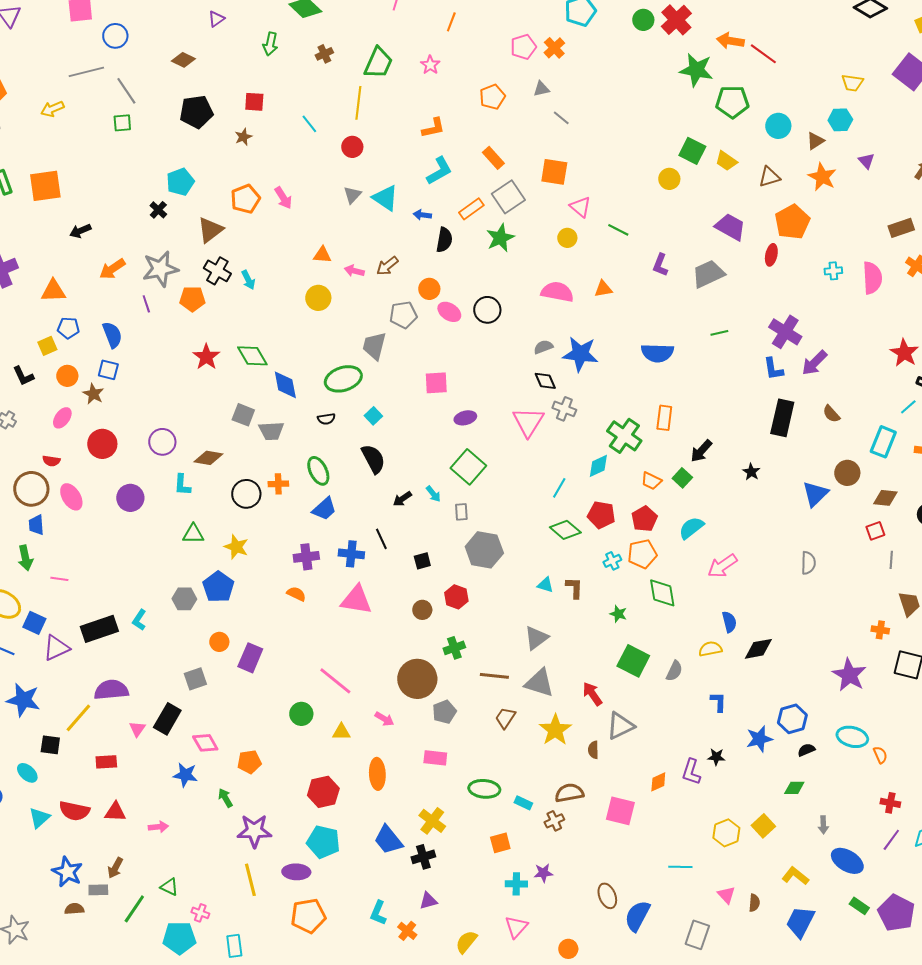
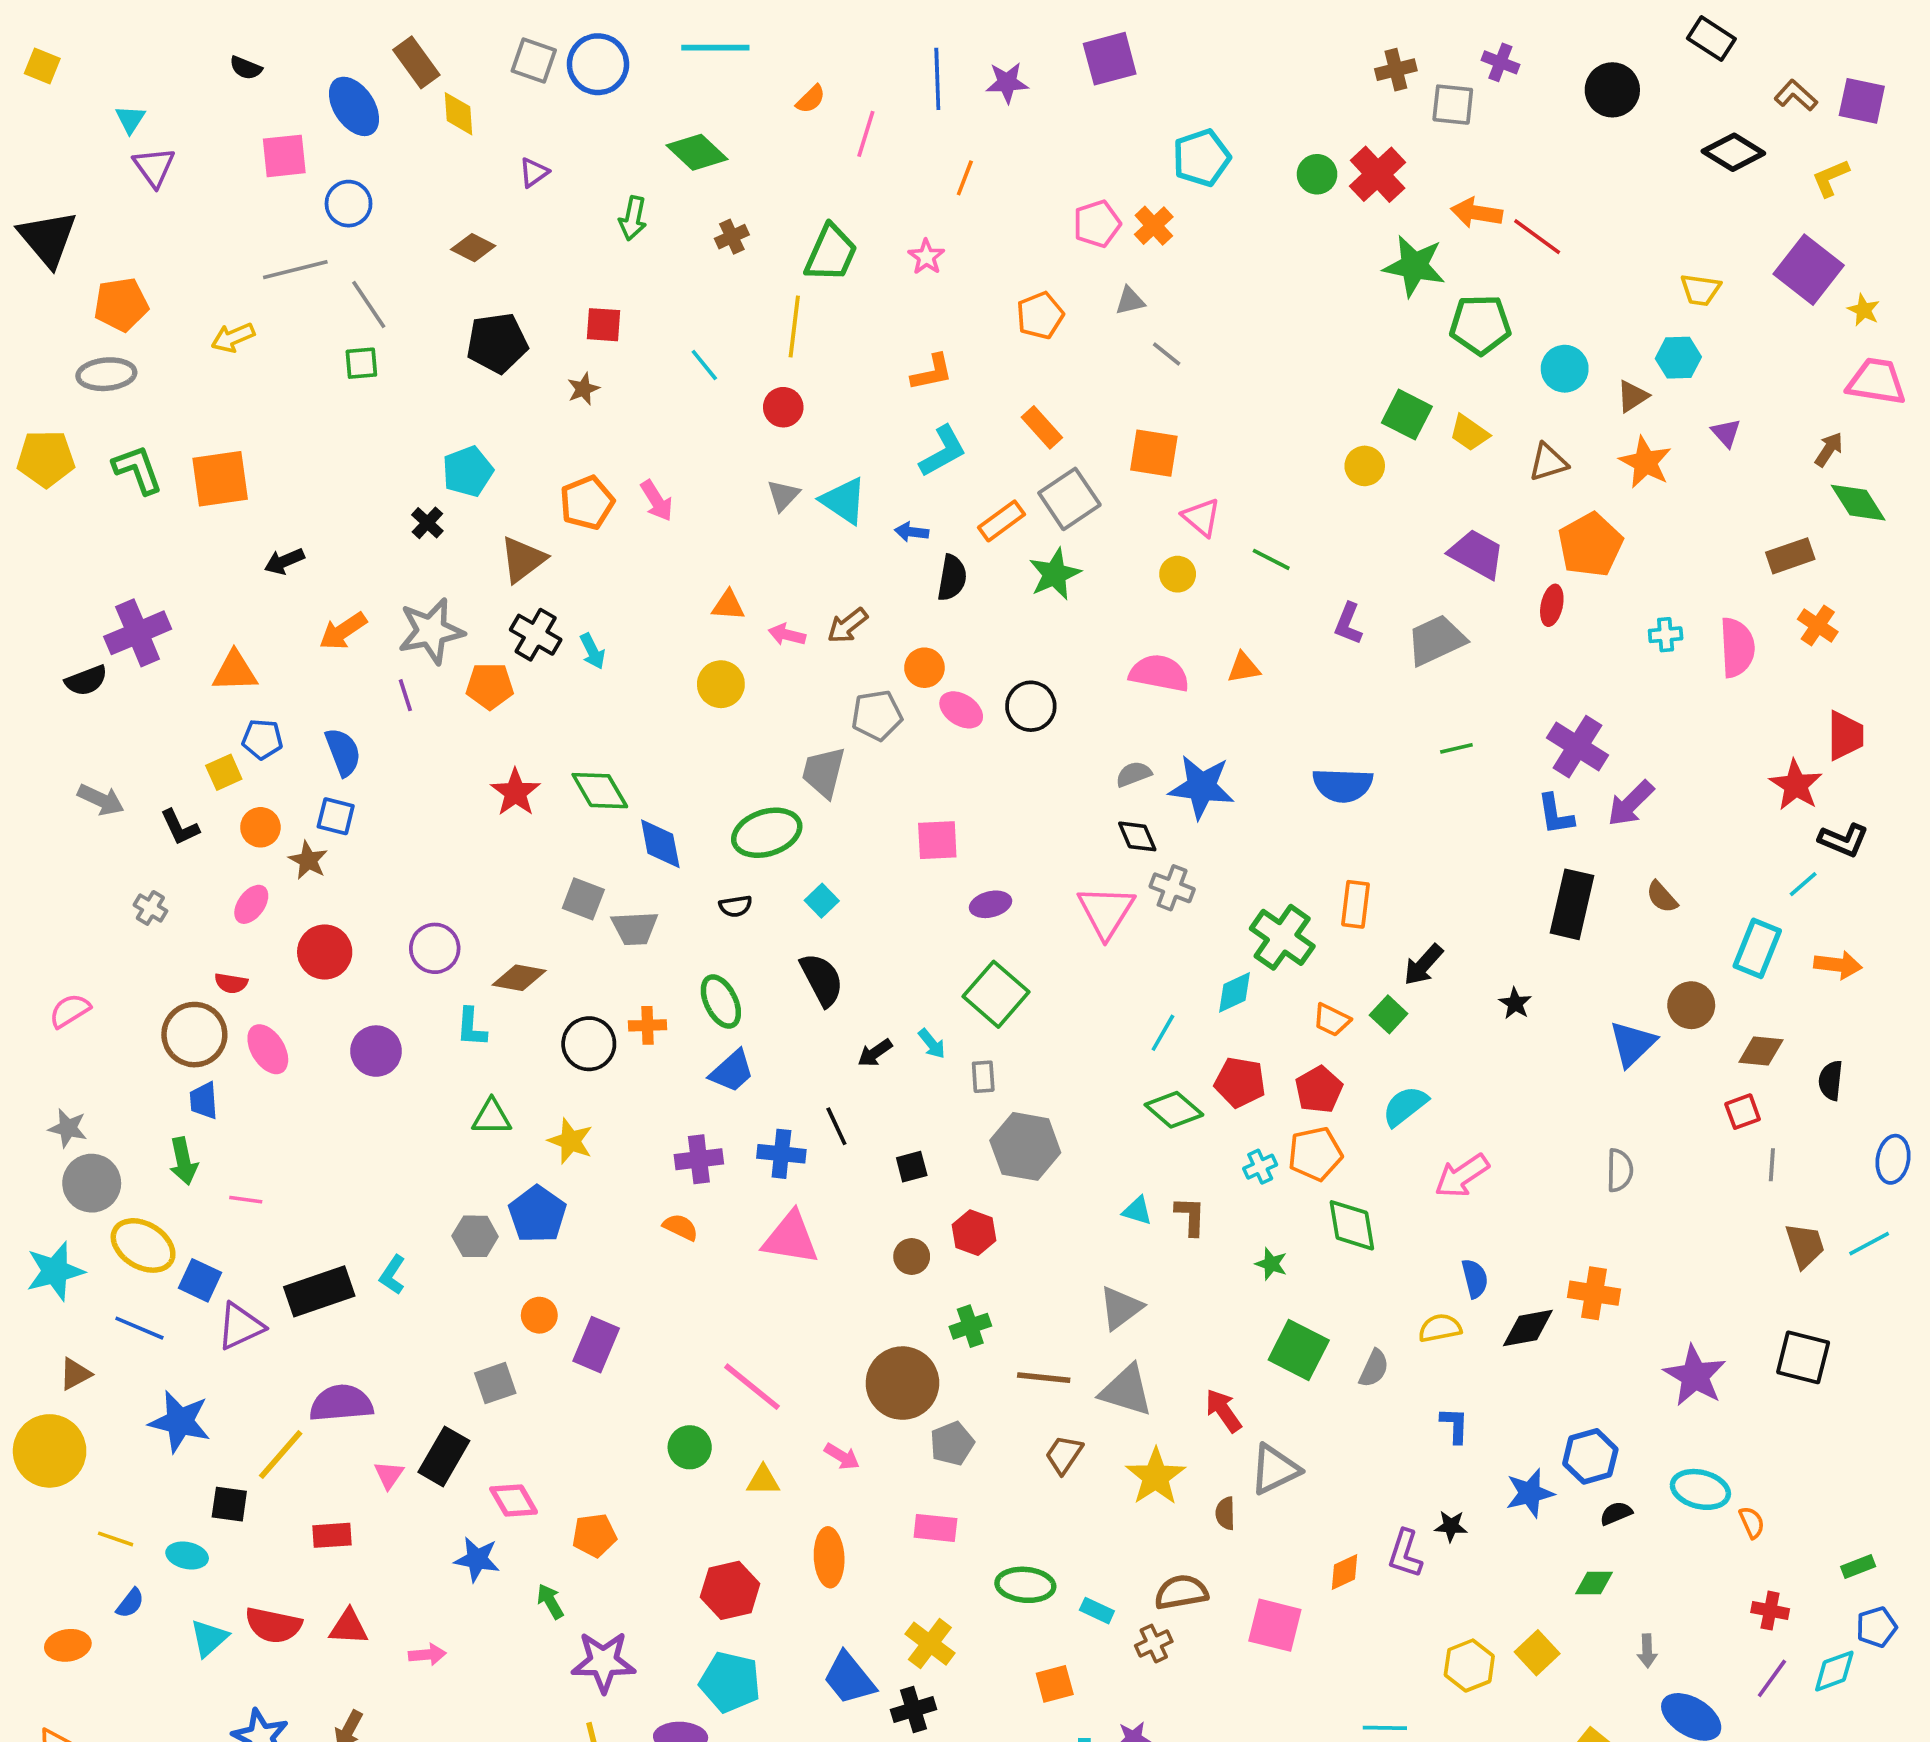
orange cross: (880, 630) -> (1594, 1293), moved, size x1.5
cyan ellipse: (27, 773) -> (187, 1555), turned -30

